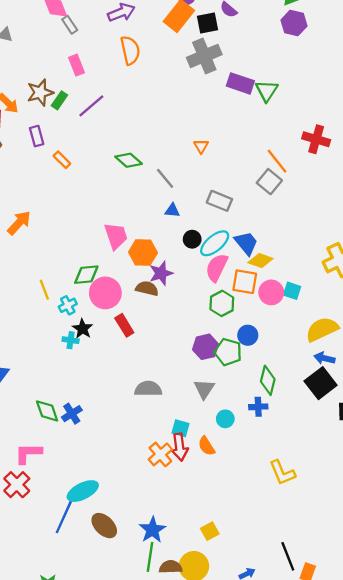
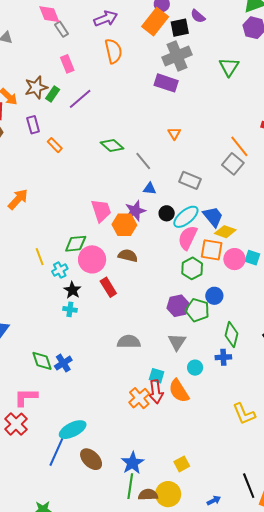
purple rectangle: (240, 83) -> (166, 83), moved
green triangle: (267, 91) -> (229, 67), moved
purple star: (161, 273) -> (135, 211), moved
cyan cross: (71, 340) -> (70, 309), moved
orange semicircle: (206, 446) -> (179, 391), size x1.4

